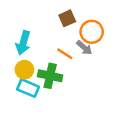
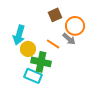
yellow circle: (24, 70) -> (28, 49), moved
cyan rectangle: (28, 88) -> (33, 76), moved

